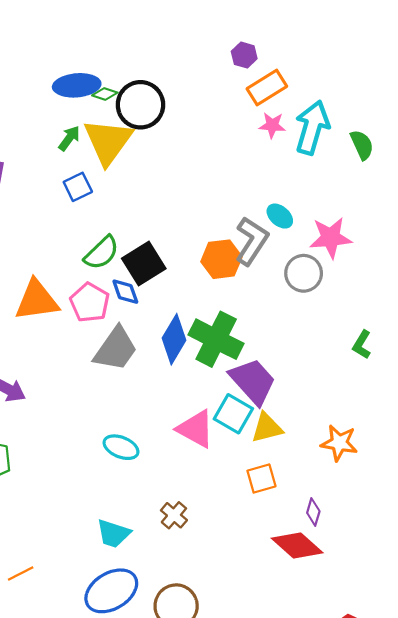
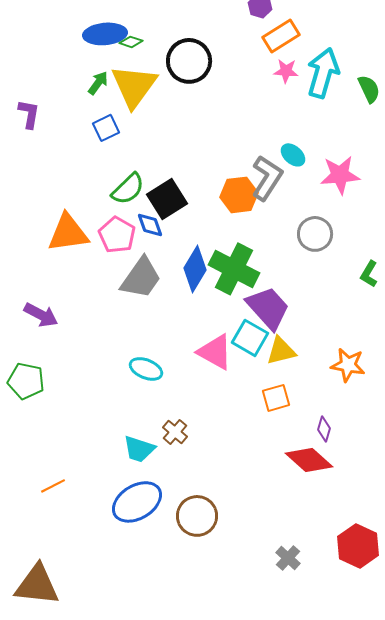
black circle: (140, 105) -> (189, 61), moved
gray circle: (304, 273) -> (315, 234), moved
brown cross: (174, 515) -> (175, 432), moved

